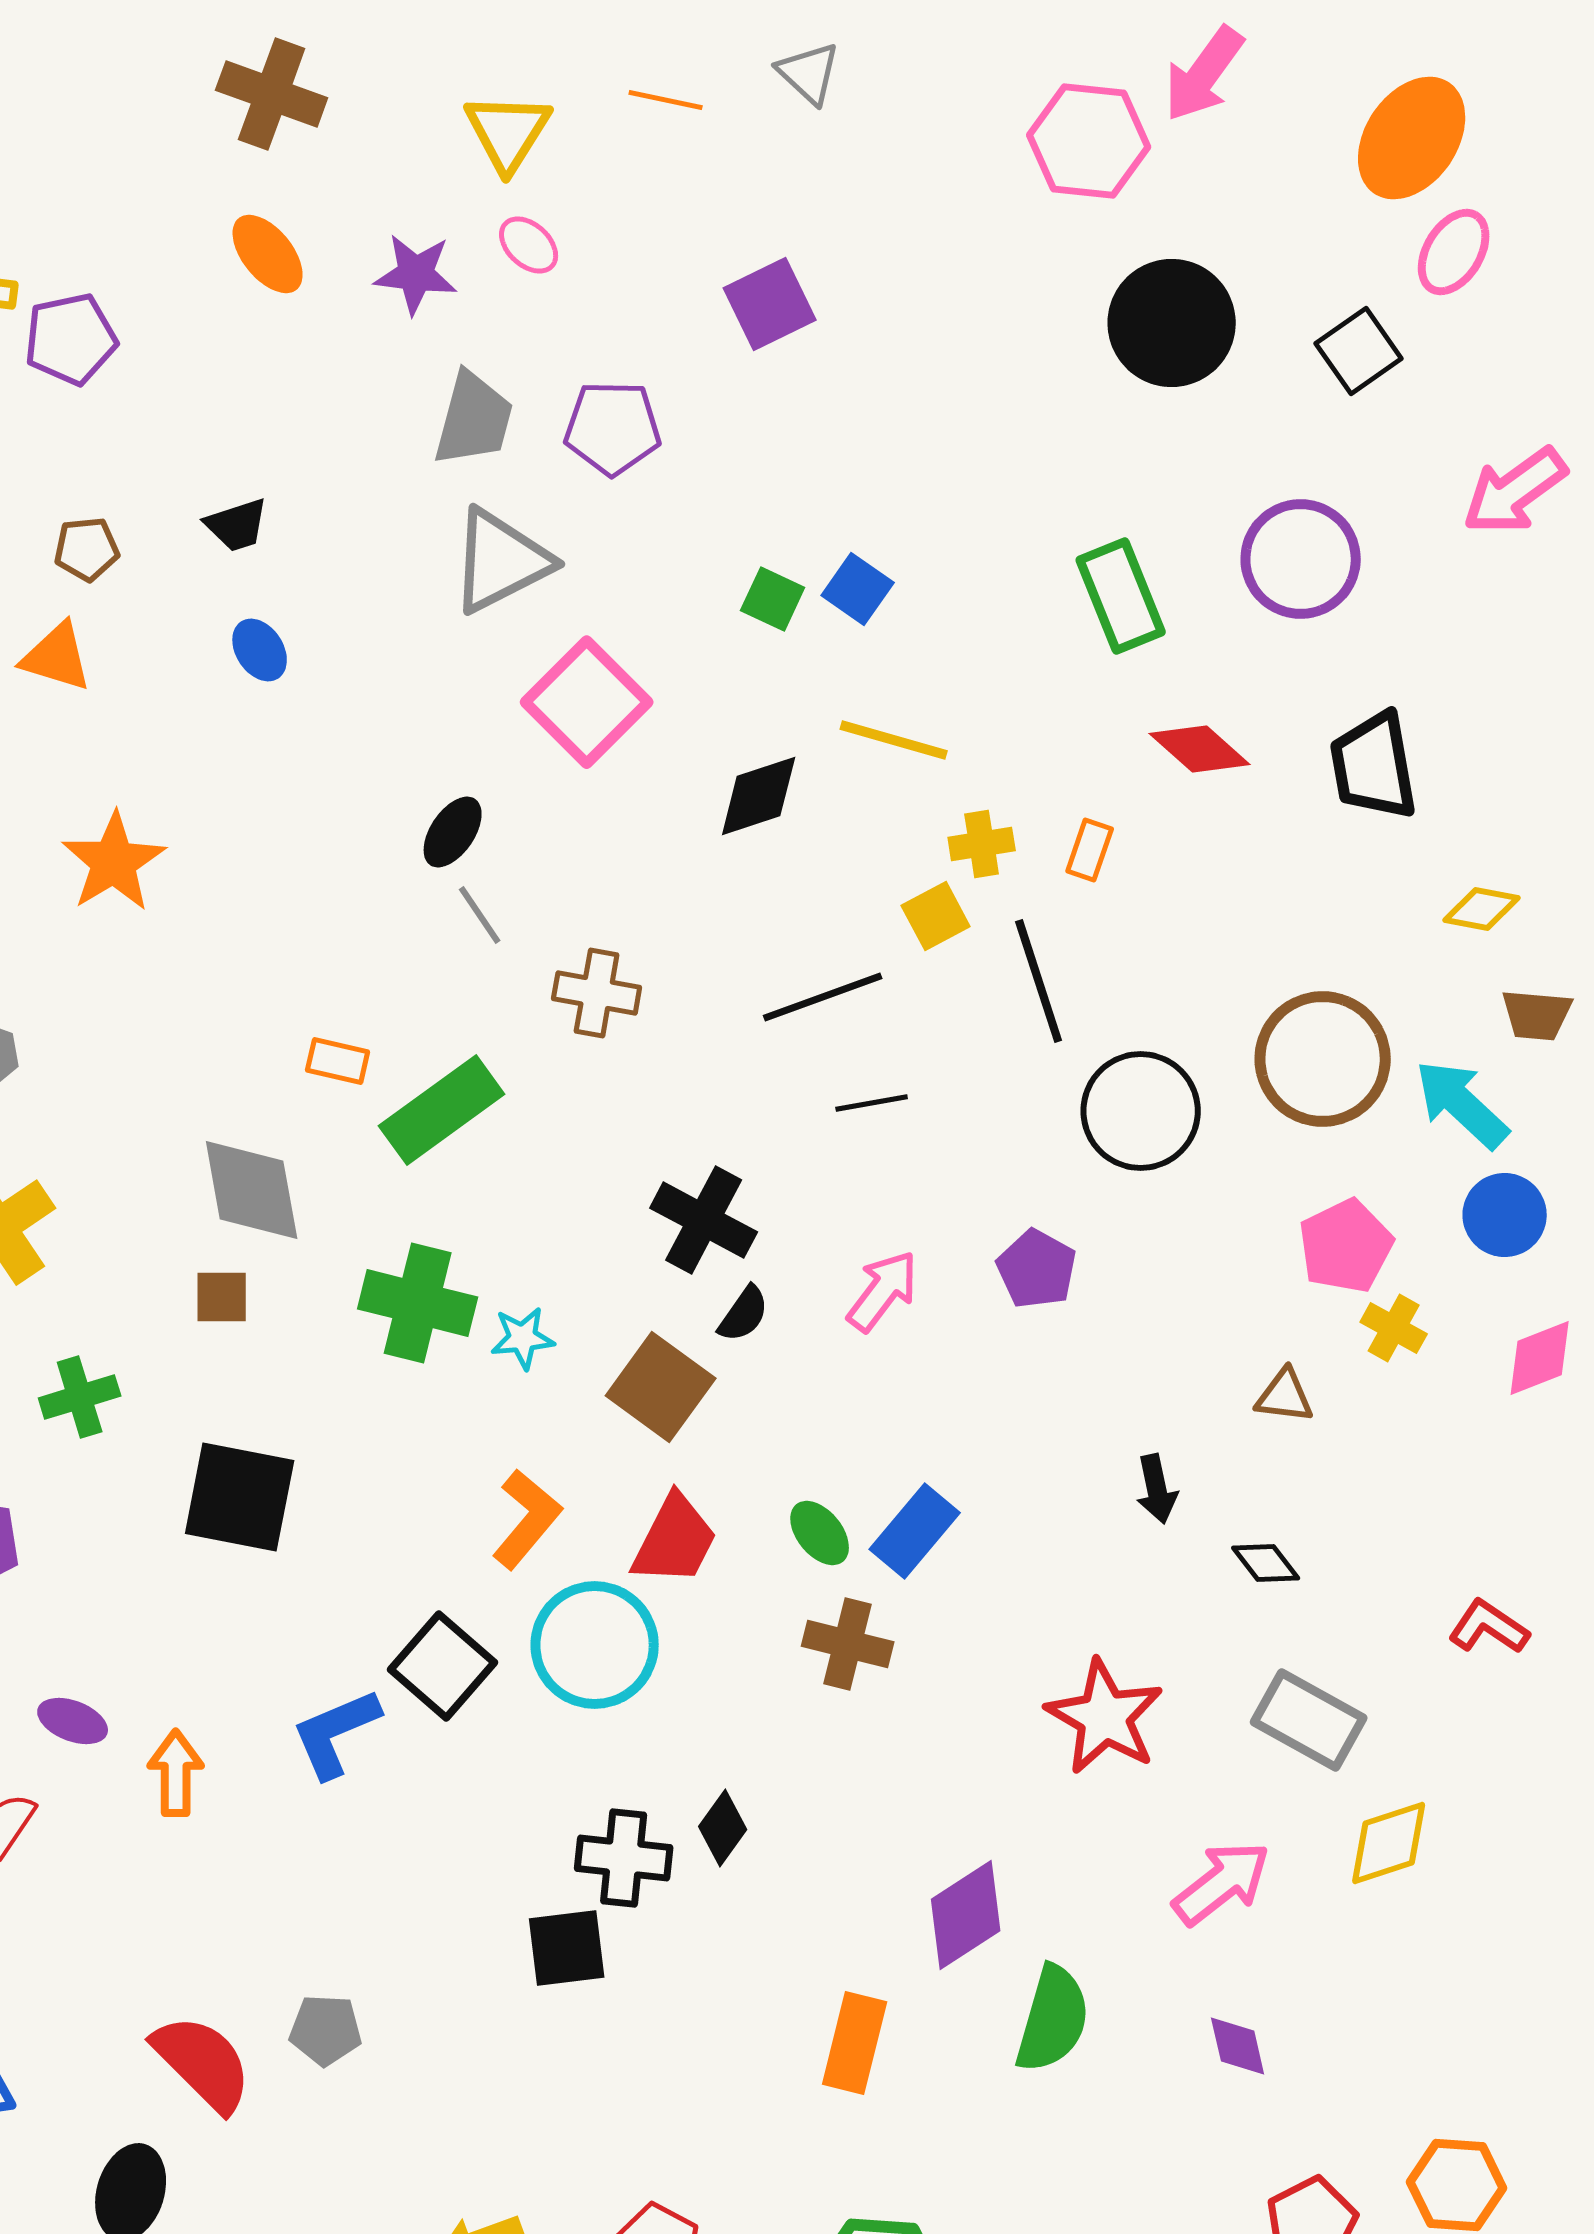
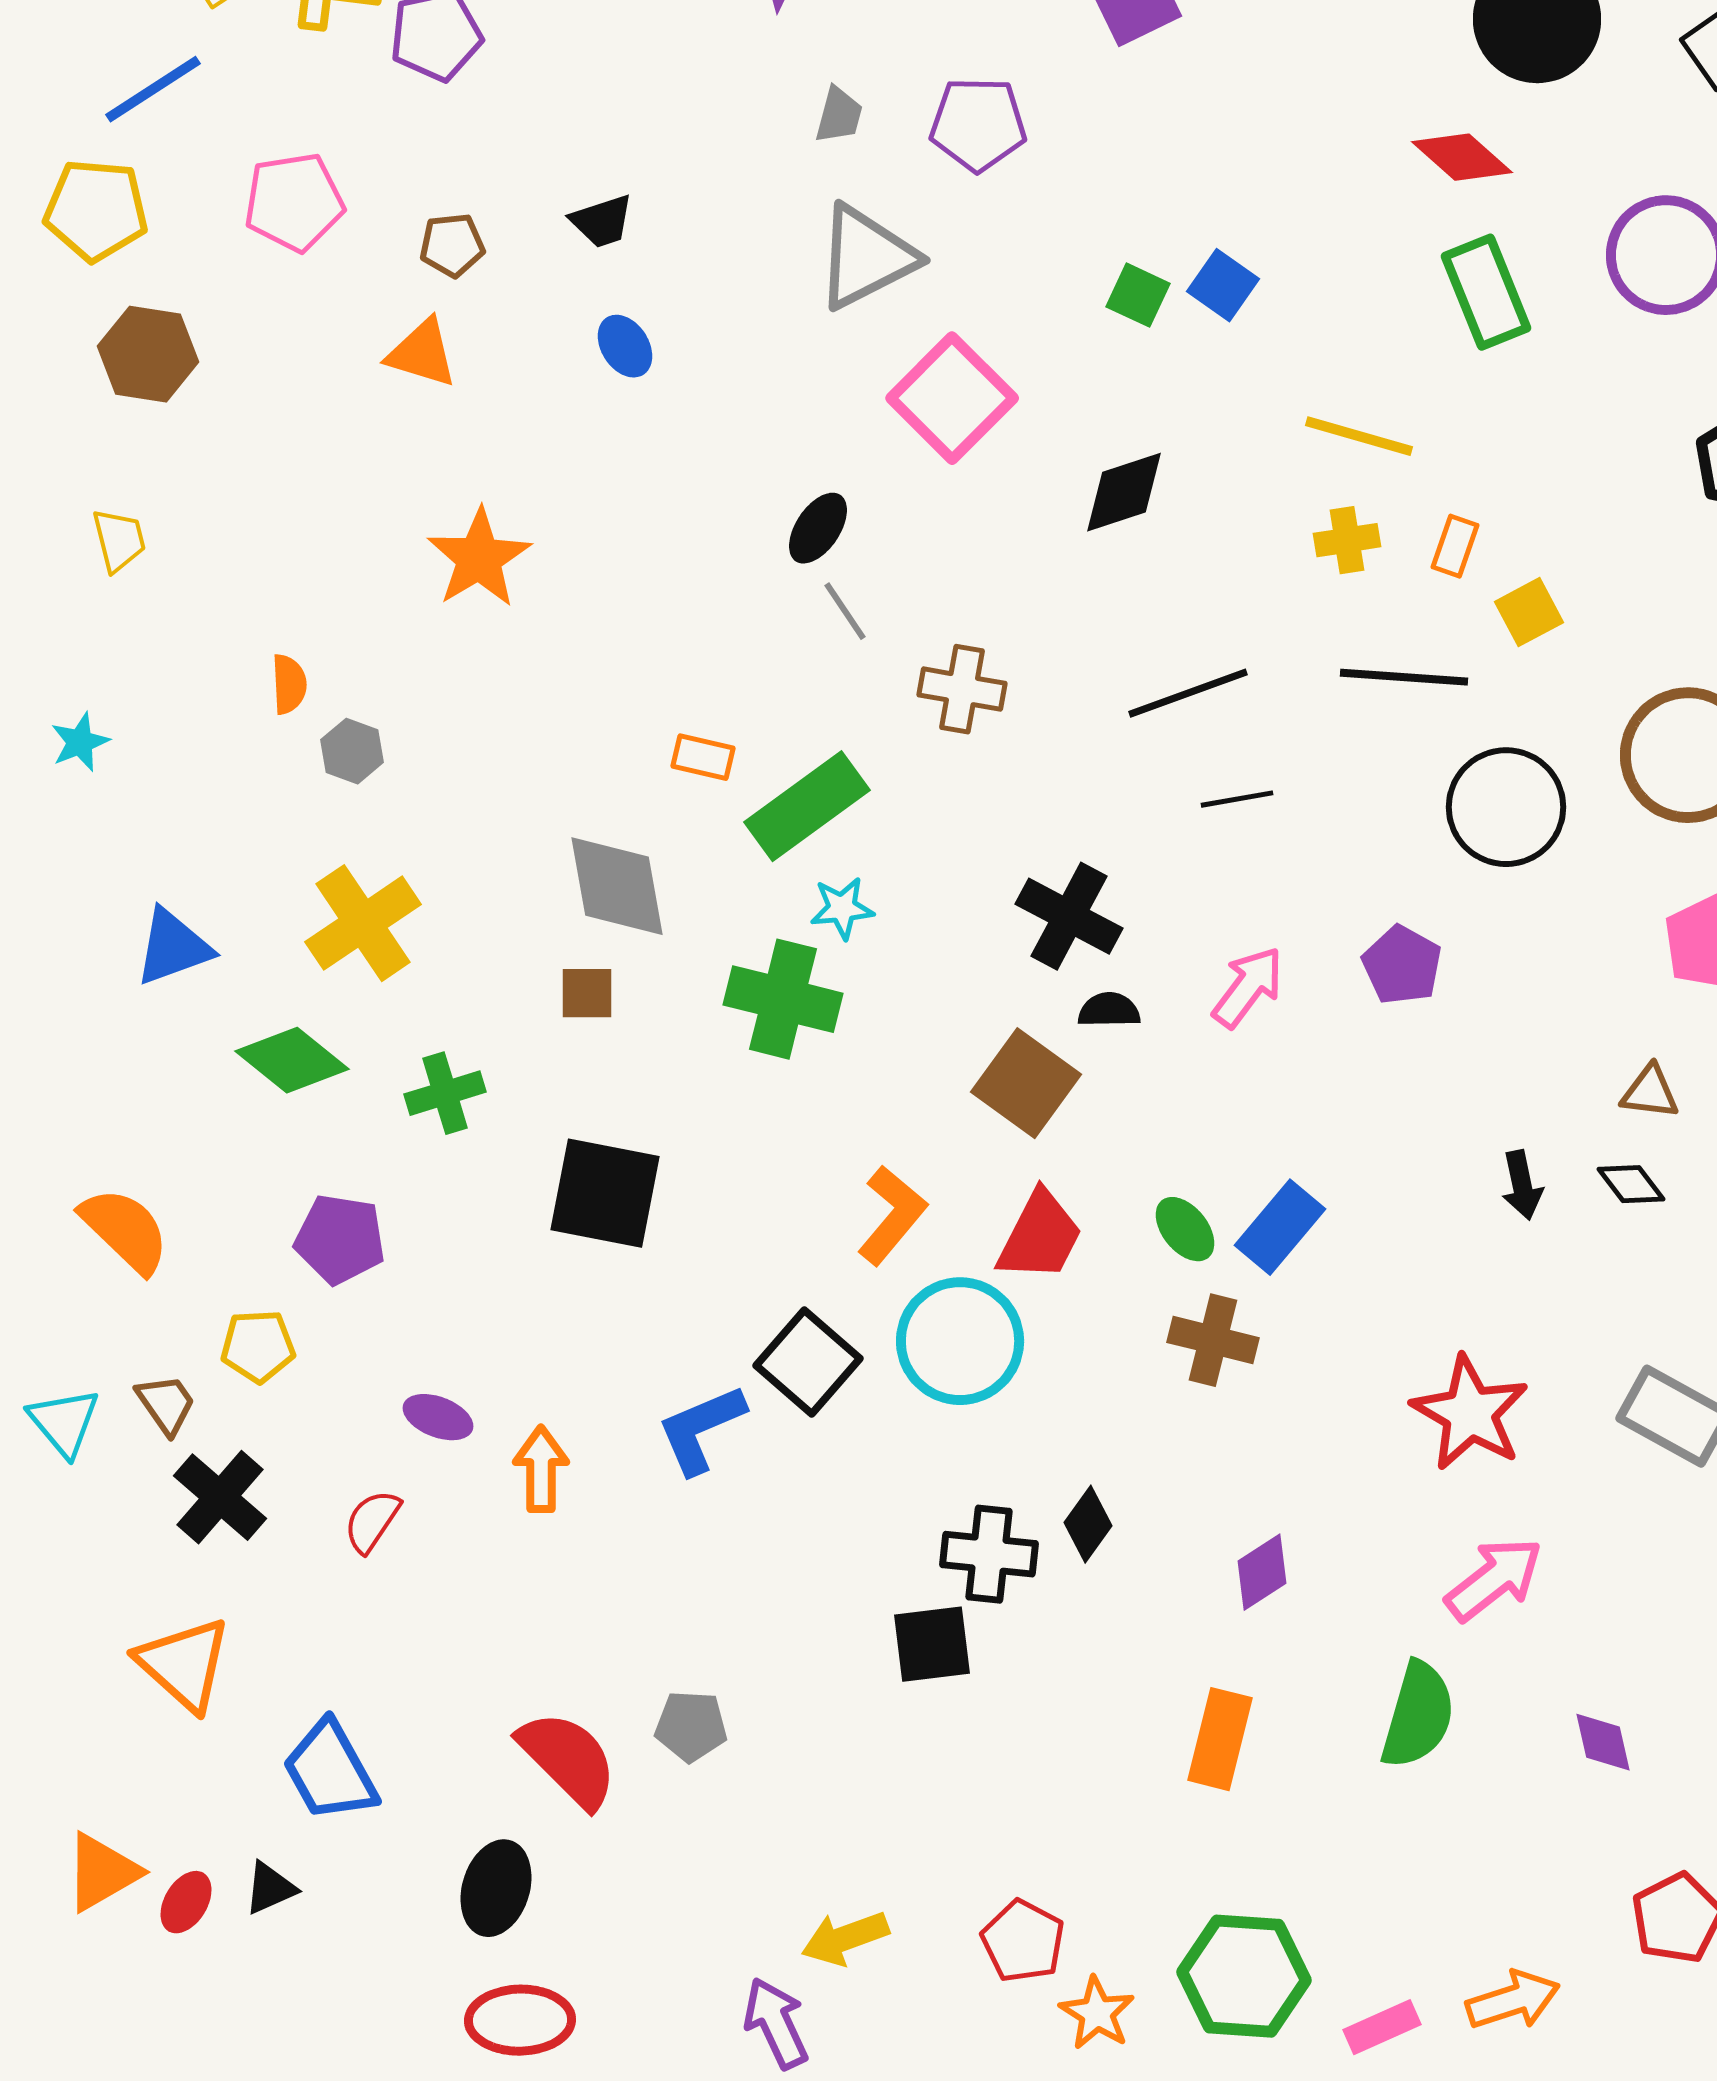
gray trapezoid: (474, 419) -> (839, 115), size x0.6
yellow line: (894, 740) -> (1359, 436), moved
red diamond: (1200, 749) -> (1462, 157), moved
yellow square: (936, 916) -> (1529, 612), moved
black line: (1039, 981) -> (1404, 677), turned -68
black semicircle: (744, 1314) -> (1109, 1010), turned -126
cyan star: (523, 1338) -> (842, 908), moved
black diamond: (1266, 1563) -> (1631, 1184), moved
pink arrow: (1222, 1883) -> (1494, 1579), moved
purple diamond: (966, 1915) -> (1262, 1572), moved, size x0.7

